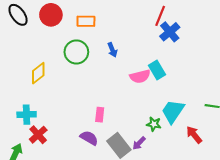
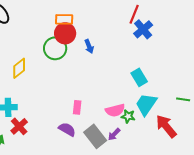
red circle: (51, 15) -> (65, 33), moved
cyan rectangle: (157, 70) -> (139, 77), moved
pink semicircle: (140, 76) -> (115, 110), moved
red arrow: (194, 135) -> (166, 126), size x1.4

